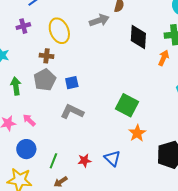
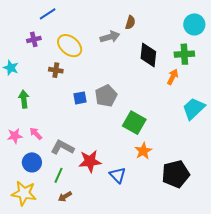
yellow ellipse: (59, 31) -> (70, 46), turned -30
gray pentagon: (45, 80) -> (106, 96), moved
gray L-shape: (72, 112) -> (62, 147), moved
red star: (84, 161) -> (90, 161), moved, size x1.6

